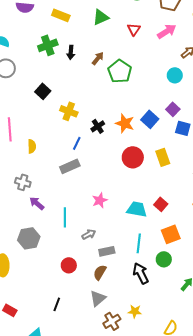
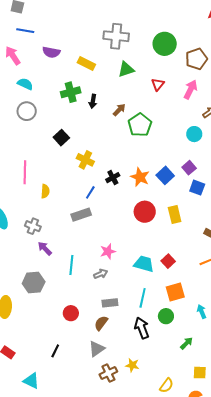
pink arrow: (167, 31) -> (190, 89), turned -36
gray arrow: (89, 234) -> (101, 274), moved

